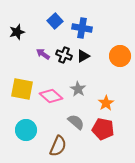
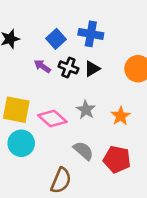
blue square: (55, 21) -> (56, 39), moved
orange star: (106, 103) -> (121, 116), moved
cyan circle: (26, 130) -> (21, 143), moved

